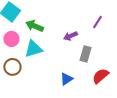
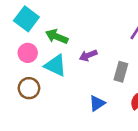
purple arrow: (70, 36) -> (88, 55), moved
cyan triangle: (33, 49) -> (55, 66), turned 42

